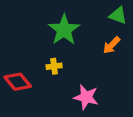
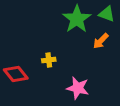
green star: (64, 30) -> (77, 19), moved

